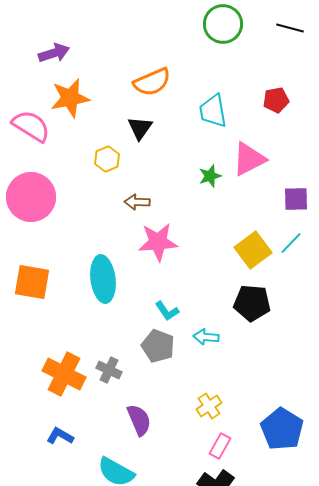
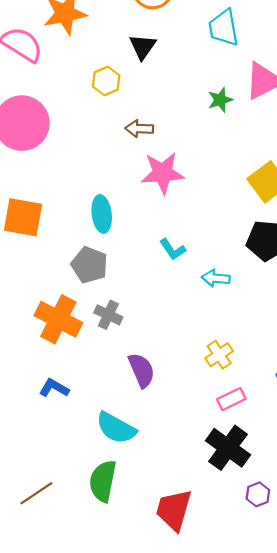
cyan ellipse: (103, 279) -> (102, 214), size x0.7
gray pentagon: (158, 346) -> (89, 265), moved
pink rectangle: (220, 446) -> (231, 399), turned 35

